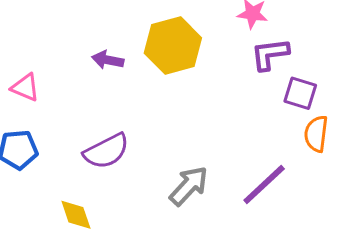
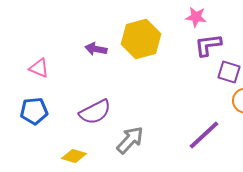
gray arrow: (189, 186) -> (130, 140), moved
yellow diamond: (76, 215) -> (74, 156), turned -55

